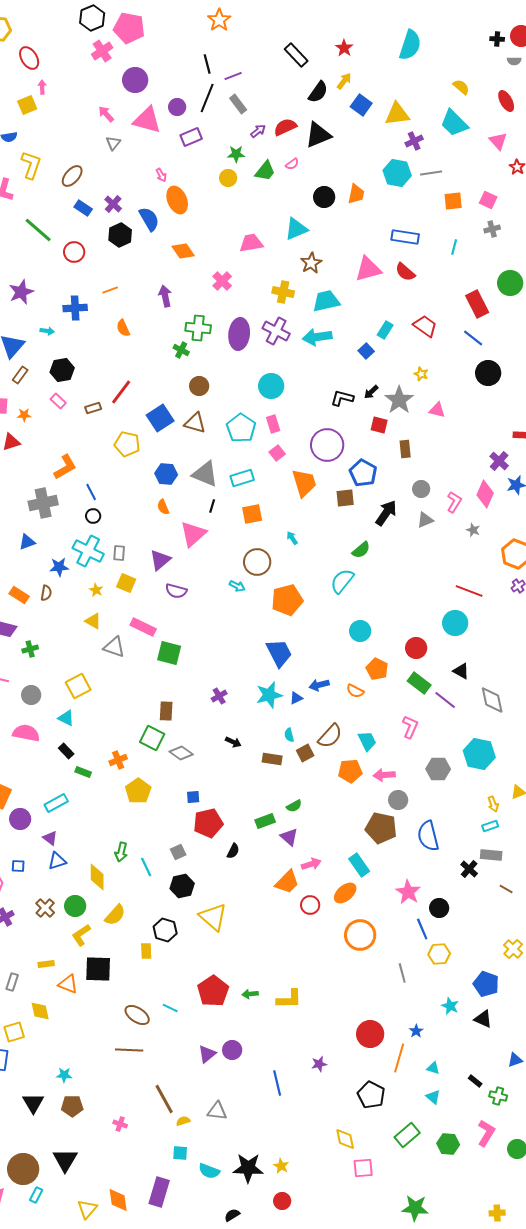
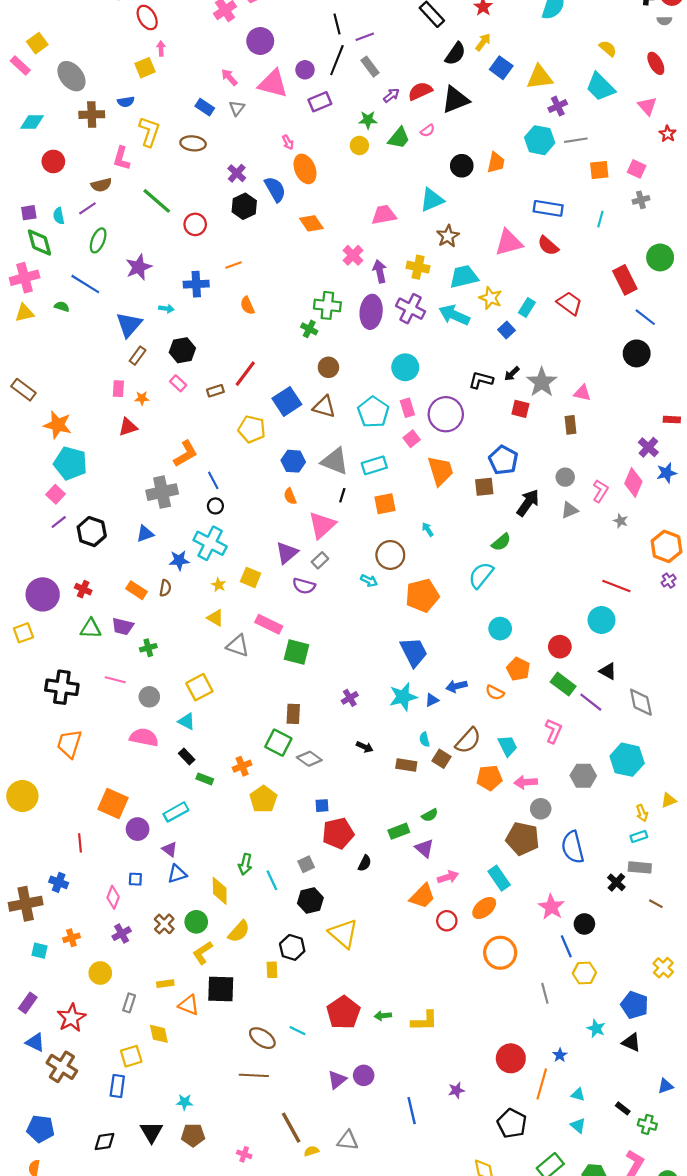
brown ellipse: (72, 176) -> (193, 143), turned 55
blue rectangle: (83, 208) -> (205, 107), moved
purple arrow: (165, 296) -> (380, 271), moved
cyan arrow: (317, 337) -> (454, 315), turned 32
blue line: (473, 338) -> (645, 317), moved
yellow star: (421, 374) -> (491, 298), moved, size x1.5
purple circle: (327, 445) -> (446, 414), moved
brown rectangle: (405, 449) -> (571, 425), moved
gray rectangle: (119, 553) -> (320, 560), moved, turned 42
brown square: (305, 753) -> (441, 759), turned -30

